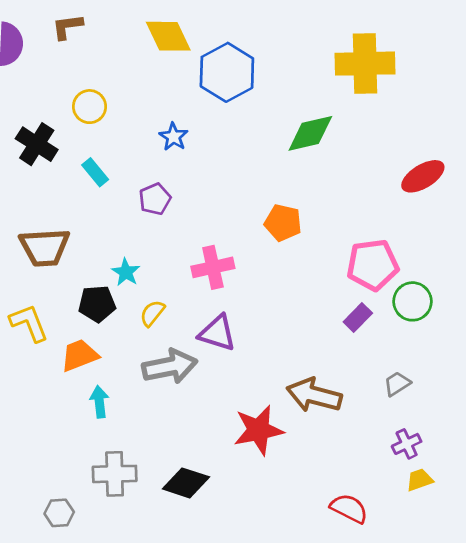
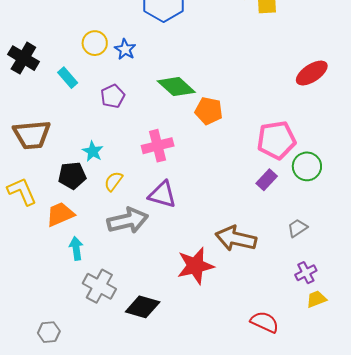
yellow circle: (89, 107) -> (95, 43), moved
green diamond: (310, 133) -> (176, 87), moved, turned 57
gray cross: (115, 474) -> (99, 286), moved, turned 32

